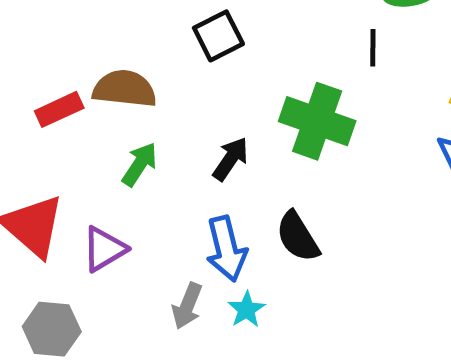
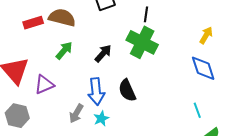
black line: (373, 48) -> (146, 14), moved

